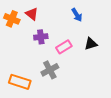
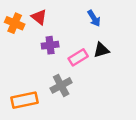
black triangle: (91, 44) -> (101, 50), moved
orange rectangle: (20, 82) -> (24, 100), turned -30

